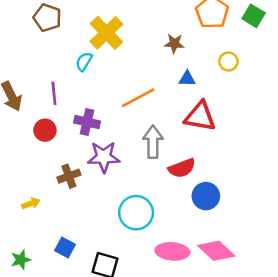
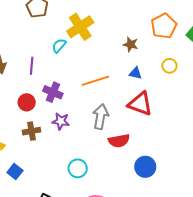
red circle: (45, 130) -> (27, 102), moved
purple star: (104, 157) -> (61, 121), size x0.7
blue circle: (206, 196) -> (145, 167), moved
cyan circle: (136, 213) -> (78, 168), size x0.7
blue square: (65, 247) -> (15, 172), moved

